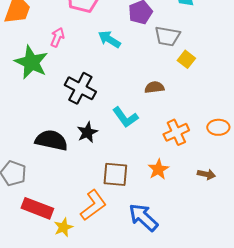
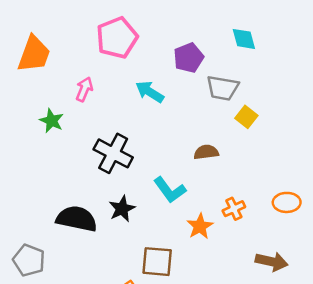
green star: (31, 62) -> (52, 121), size x0.6
orange cross: (176, 132) -> (234, 209), size x0.7
orange star: (158, 169) -> (200, 226), moved
brown arrow: (206, 174) -> (272, 262), size x1.4

